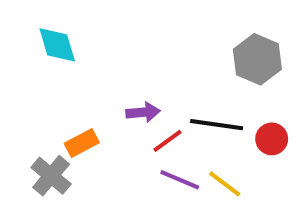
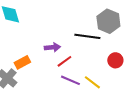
black line: (217, 125) -> (87, 36), moved

